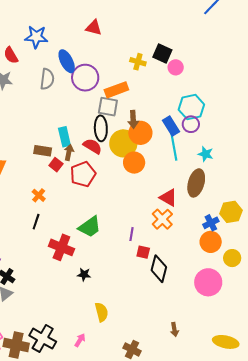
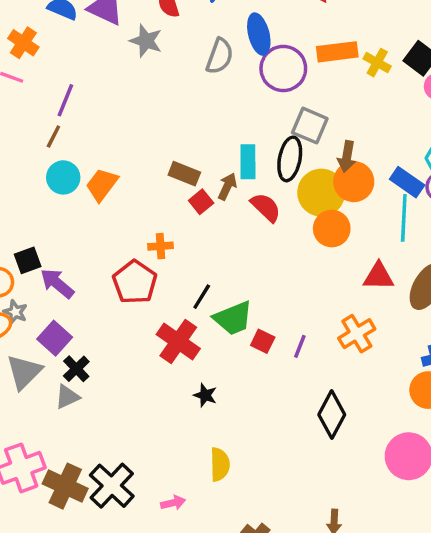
orange rectangle: (116, 90) -> (337, 52), moved
blue rectangle: (171, 126) -> (407, 182), turned -36
cyan rectangle: (64, 137) -> (248, 162), moved
red semicircle: (92, 146) -> (266, 207), moved
red pentagon: (83, 174) -> (135, 282), moved, turned -30
orange cross: (39, 195) -> (160, 246), turned 32
red triangle: (168, 198) -> (378, 276), moved, turned -42
black line: (36, 222) -> (202, 297), moved
red square: (143, 252) -> (263, 341), moved
pink arrow: (80, 340) -> (173, 503), turned 32

